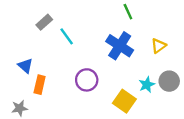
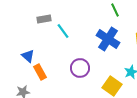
gray rectangle: (44, 22) -> (44, 19), turned 32
orange rectangle: (40, 85) -> (40, 72), turned -42

